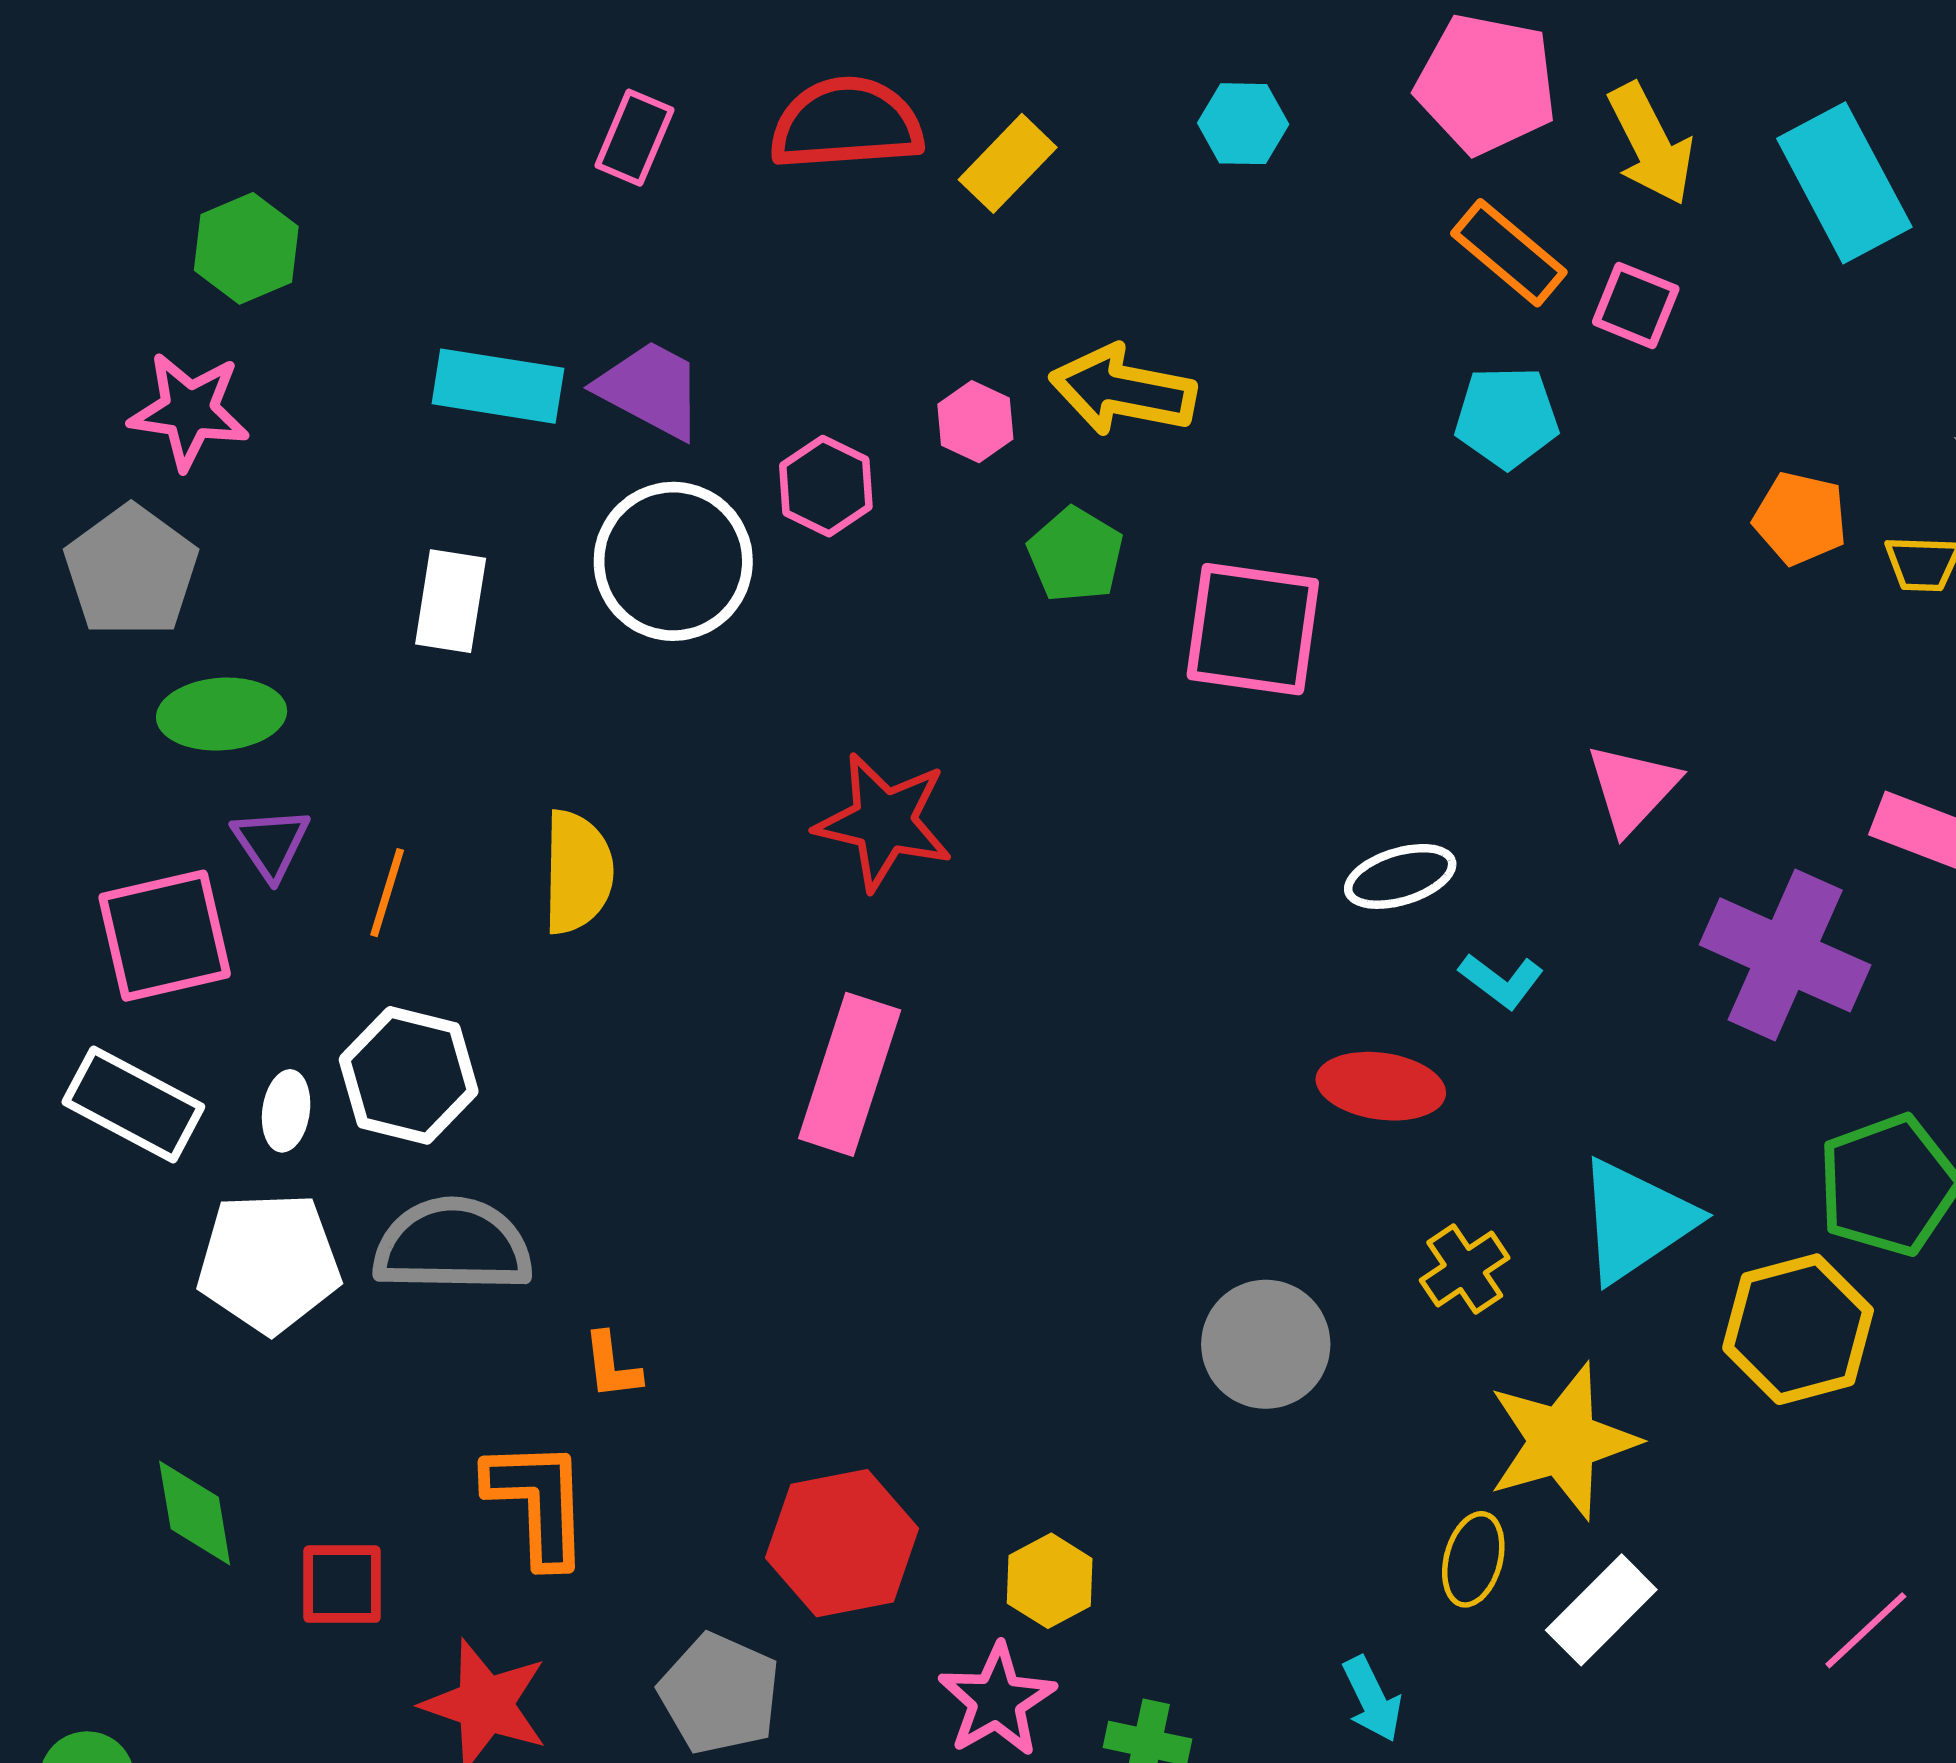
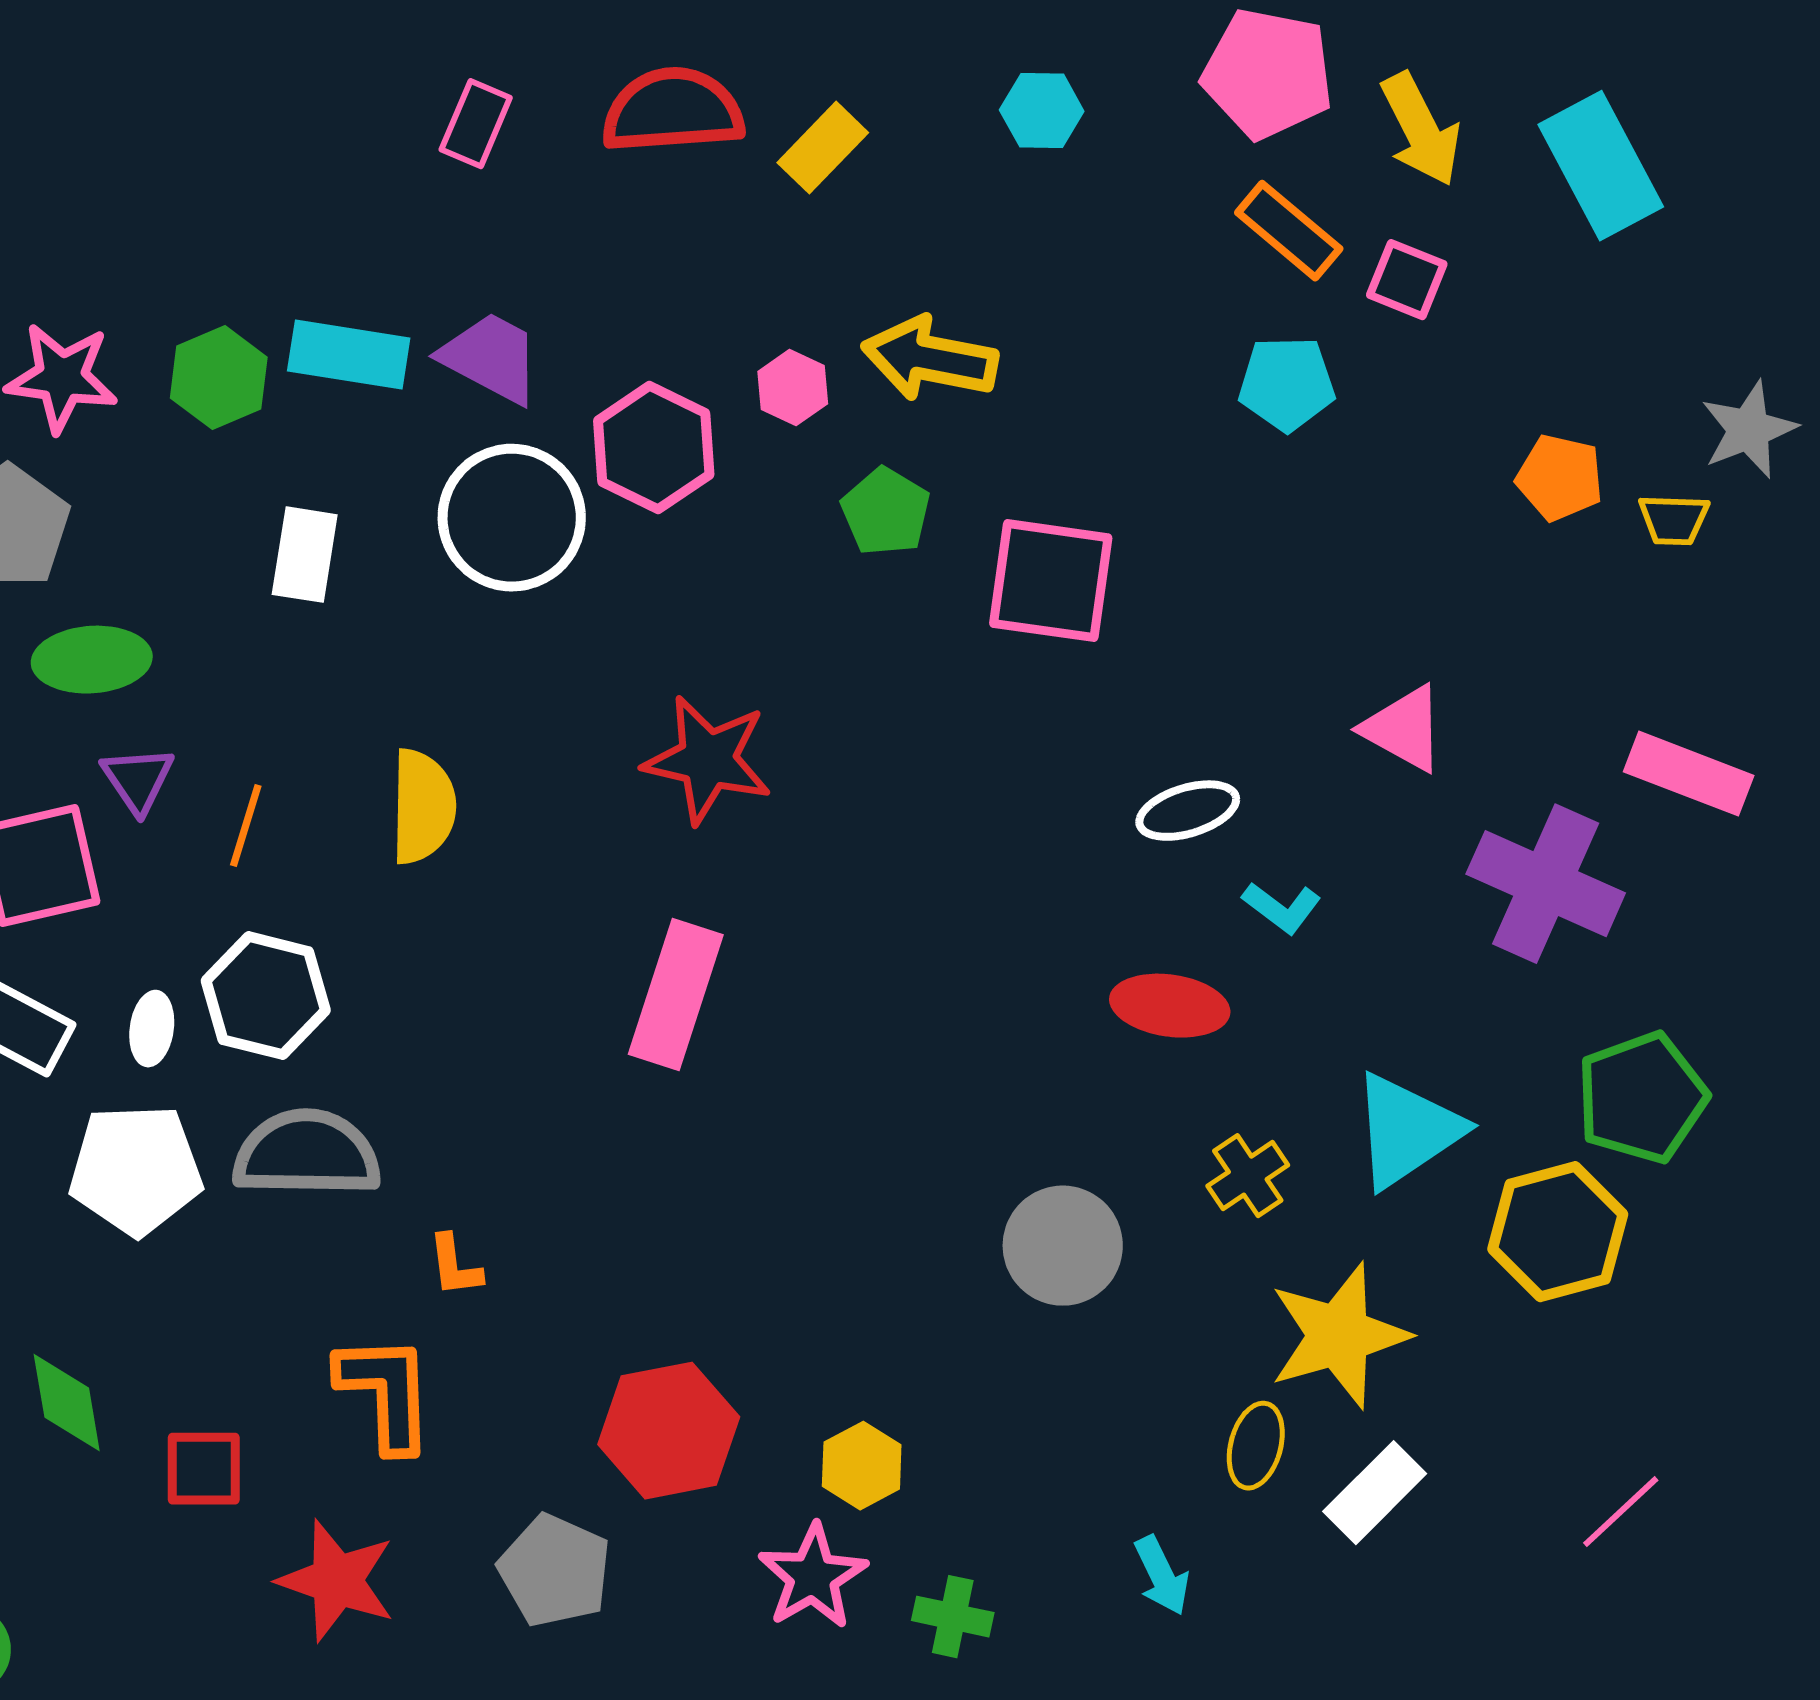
green hexagon: (246, 248) -> (219, 378), moved
pink hexagon: (826, 486) -> (654, 448), size x1.4
pink triangle: (1632, 788) -> (1404, 729), turned -44

